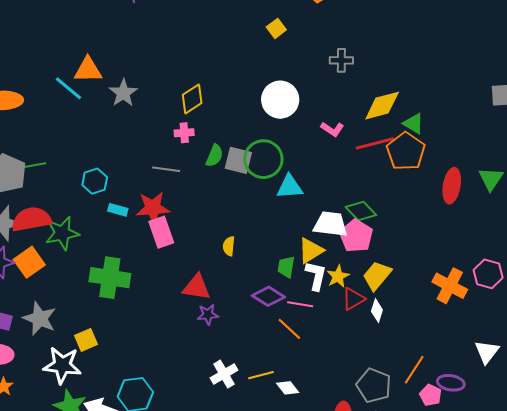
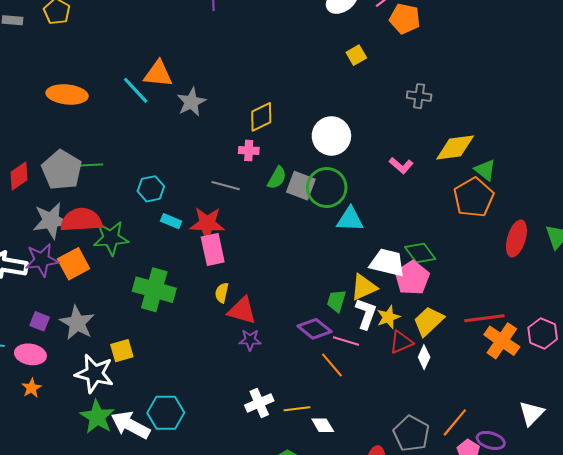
white circle: (280, 100) -> (331, 136), moved
red line: (375, 143) -> (484, 318), moved
yellow semicircle: (229, 246) -> (222, 293), moved

